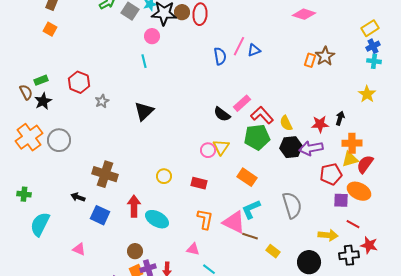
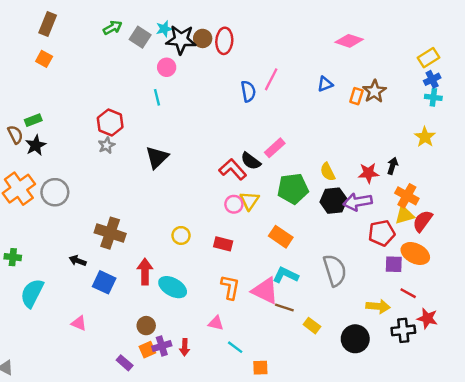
blue triangle: (254, 50) -> (325, 84), moved
red hexagon: (79, 82) -> (110, 123), moved
red L-shape: (262, 115) -> (233, 169), moved
orange cross: (352, 143) -> (407, 196), turned 30
cyan L-shape: (251, 209) -> (286, 275), turned 50

